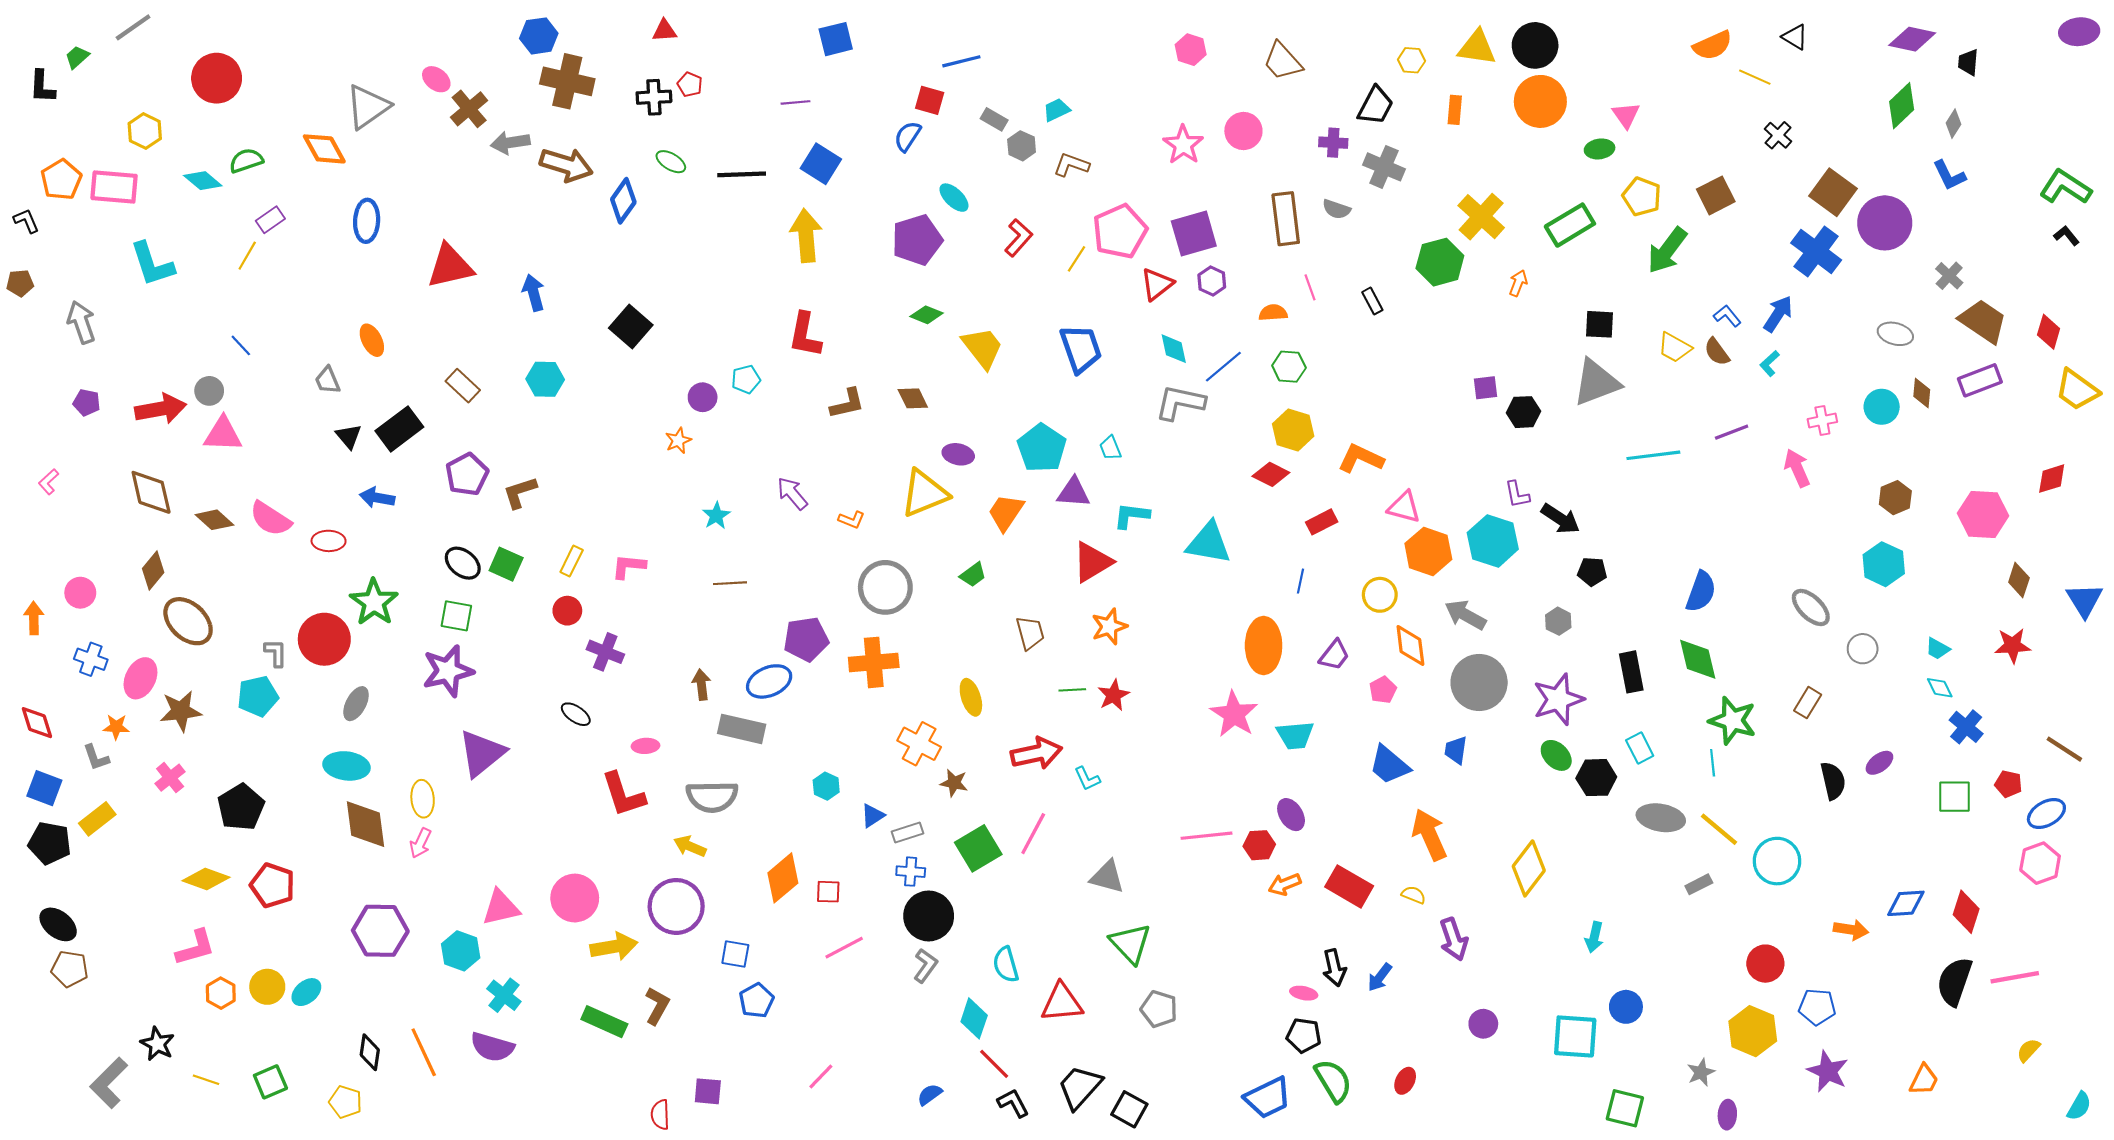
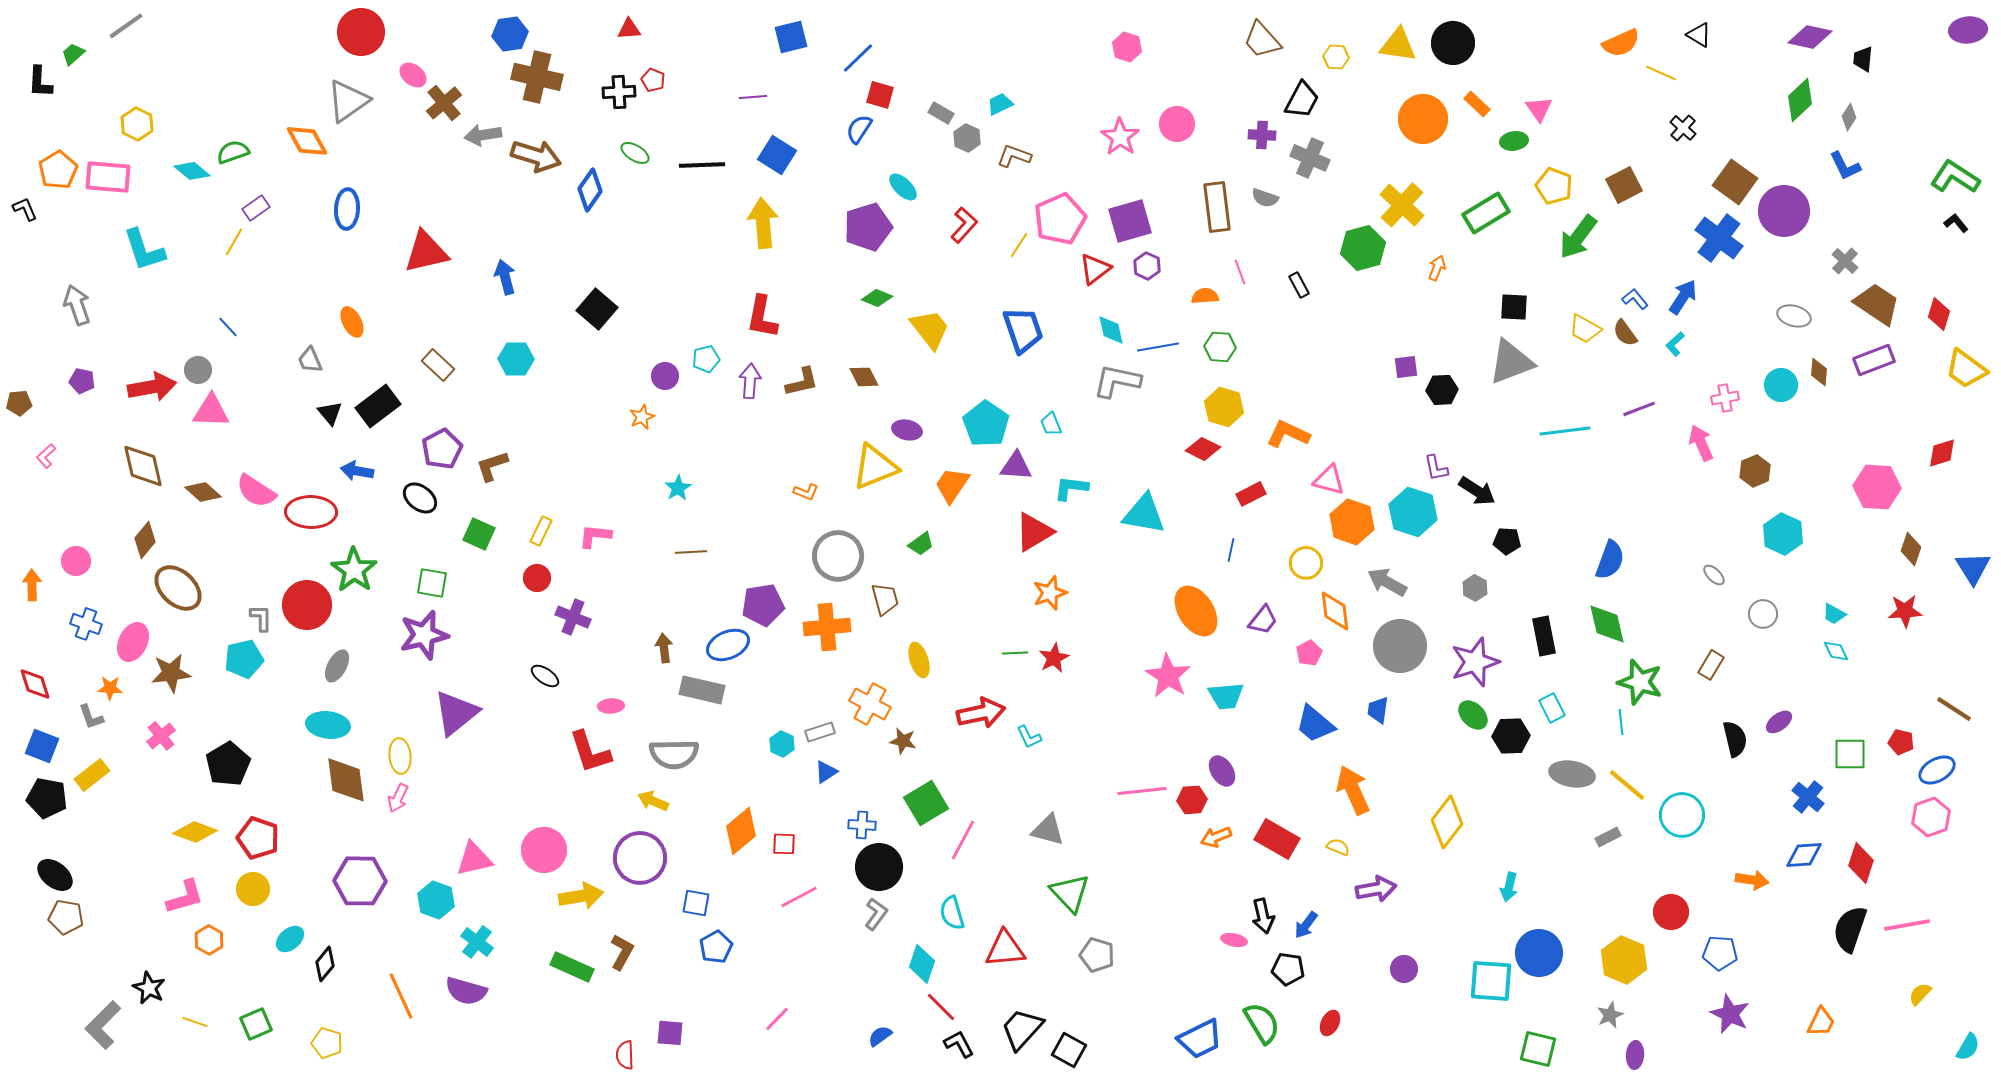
blue line: (961, 61) -> (858, 58), moved, turned -30
brown trapezoid: (1283, 61) -> (1262, 40), moved
red circle: (217, 78) -> (361, 32), moved
orange circle: (1540, 101) -> (1423, 119), moved
orange rectangle: (1455, 110) -> (1477, 104), moved, turned -52
brown pentagon: (20, 283) -> (19, 403), moved
blue line: (1223, 367) -> (1158, 347), turned 30
purple arrow: (792, 493) -> (750, 381), moved, turned 44
brown hexagon: (1895, 498) -> (1755, 471), moved
red ellipse: (329, 541) -> (311, 512), size x1.6
black ellipse: (463, 563) -> (420, 498), moved
gray ellipse: (1811, 607) -> (1714, 575), size x0.6
brown trapezoid: (1030, 633) -> (885, 599), moved
orange ellipse: (1264, 646) -> (1196, 611), turned -33
blue cross: (1966, 727) -> (1808, 797), moved
gray rectangle: (908, 833) -> (820, 732), moved
pink line: (1033, 834) -> (963, 840), moved
purple arrow: (1454, 939) -> (1376, 889), turned -81
yellow circle: (267, 987) -> (253, 889), moved
blue circle: (1626, 1007) -> (1539, 953), size x1.5
yellow hexagon: (1753, 1031) -> (1624, 960), moved
black pentagon: (1304, 1035) -> (1288, 969), moved
black diamond: (370, 1052) -> (325, 964), moved, turned 32

